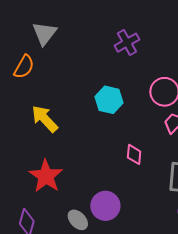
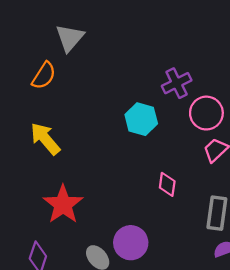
purple cross: (127, 43) -> (177, 83), moved
yellow arrow: (45, 119) -> (45, 139), moved

